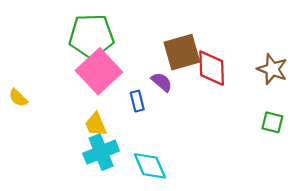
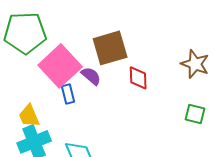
red diamond: (212, 68) -> (138, 78), moved, size x0.7
pink square: (99, 71) -> (60, 66), moved

